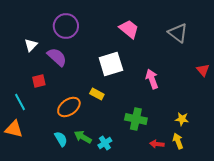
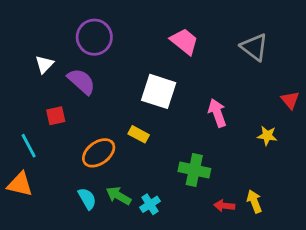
white square: (111, 64) -> (159, 91), turned 35
yellow star: (182, 119) -> (267, 136), moved

